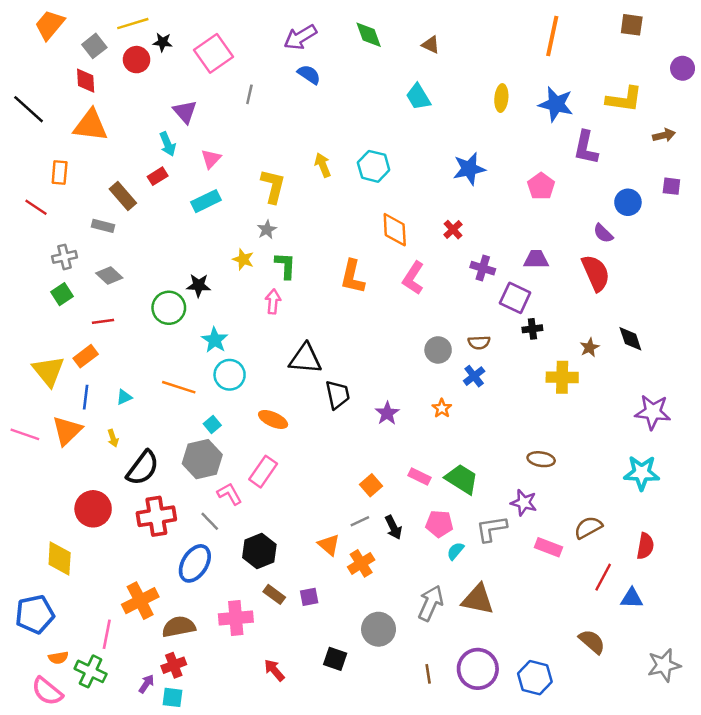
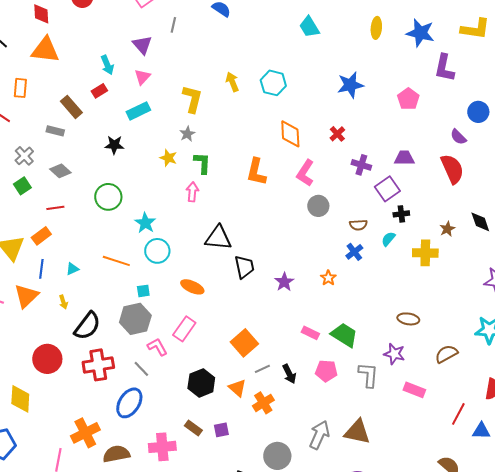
purple triangle: (185, 112) -> (142, 45), moved
gray cross: (65, 257) -> (24, 156), turned -30
black star: (199, 285) -> (114, 145), moved
purple square: (515, 298) -> (387, 189), turned 30
gray circle: (438, 350) -> (318, 206), moved
cyan square: (212, 424) -> (143, 291), turned 32
orange square: (371, 485) -> (244, 343), moved, size x1.5
brown semicircle: (588, 527) -> (446, 354), moved
gray L-shape: (491, 529) -> (368, 375), turned 104
black hexagon: (259, 551) -> (201, 383), moved
cyan semicircle: (455, 551) -> (388, 239), moved

